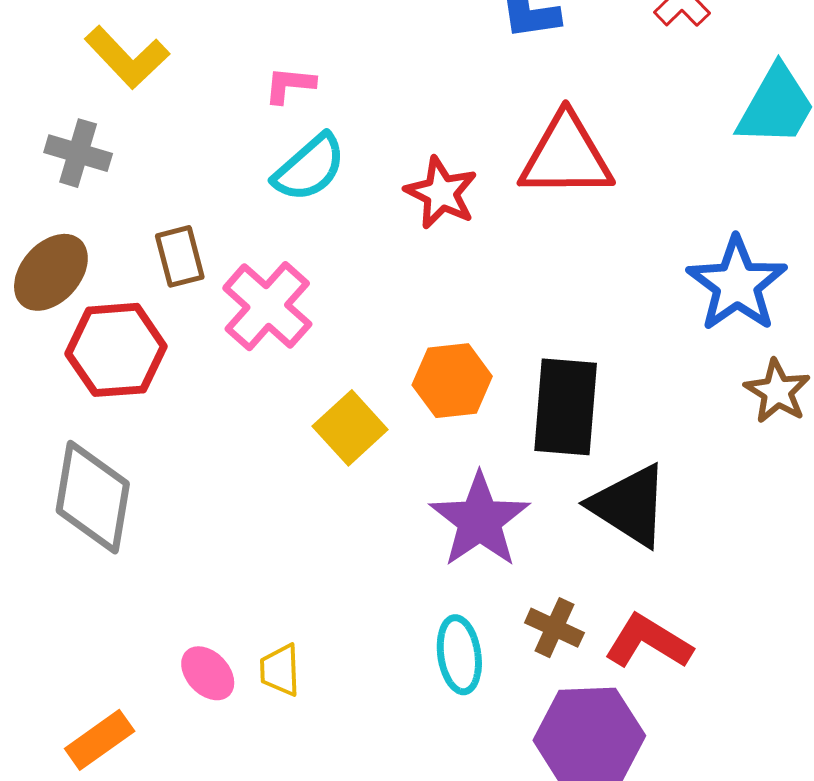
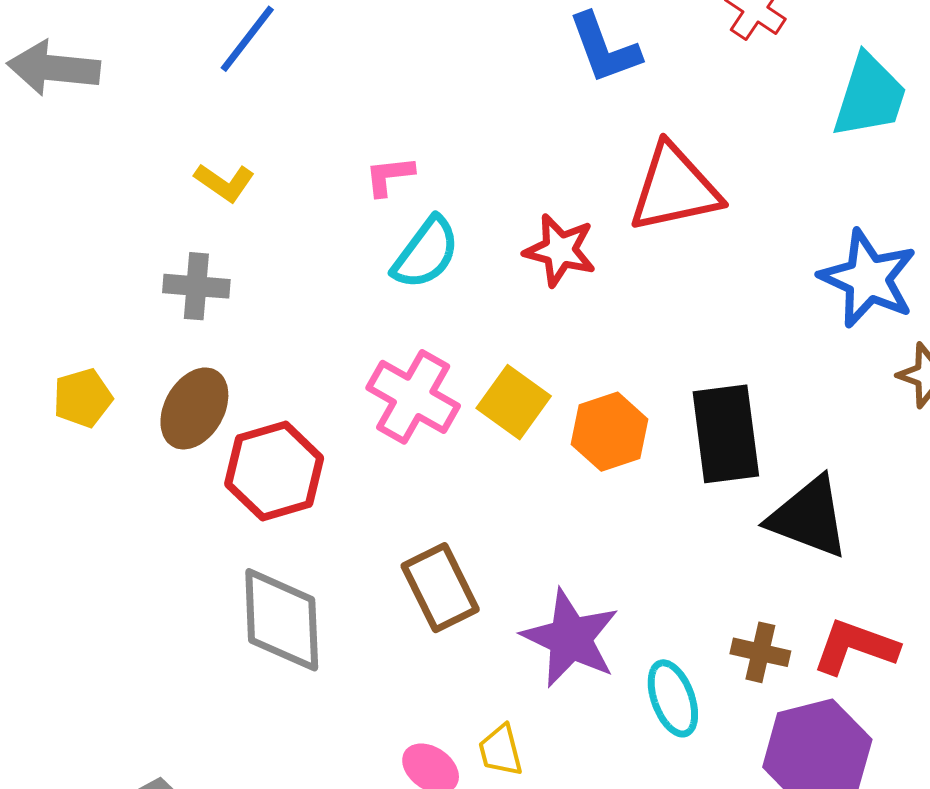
yellow L-shape: (127, 57) -> (224, 182), size x0.7
brown rectangle: (180, 256) -> (440, 588), moved, size x1.4
yellow square: (350, 428) -> (514, 402), moved
purple star: (480, 520) -> (570, 638), moved

